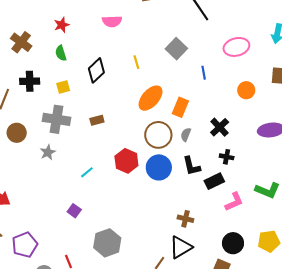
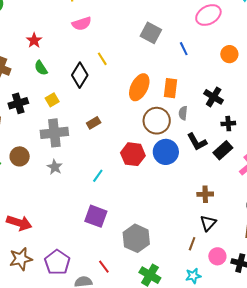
yellow line: (136, 62) -> (102, 59), moved
purple square: (74, 211) -> (96, 216), size x1.6
black triangle: (181, 247) -> (208, 223), size x0.7

